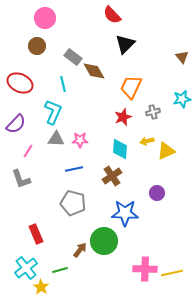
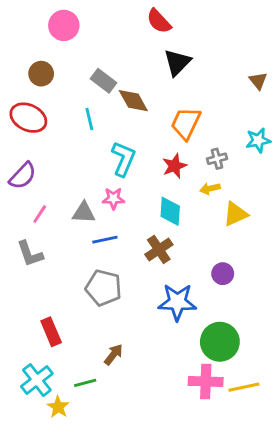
brown circle: (37, 46) -> (41, 74), moved
cyan L-shape: (53, 112) -> (123, 159), moved
gray triangle: (56, 139) -> (84, 213), moved
yellow arrow: (147, 141) -> (210, 189), moved
green circle: (104, 241) -> (220, 342), moved

